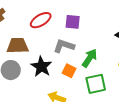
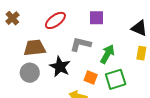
purple square: (73, 22) -> (96, 18), moved
orange square: (69, 71) -> (91, 78), moved

